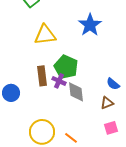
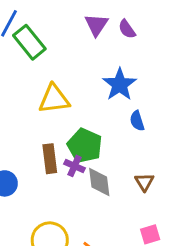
blue semicircle: (113, 84) -> (137, 121), moved, turned 32
brown triangle: (107, 103) -> (144, 182), moved, turned -40

